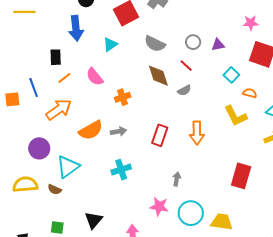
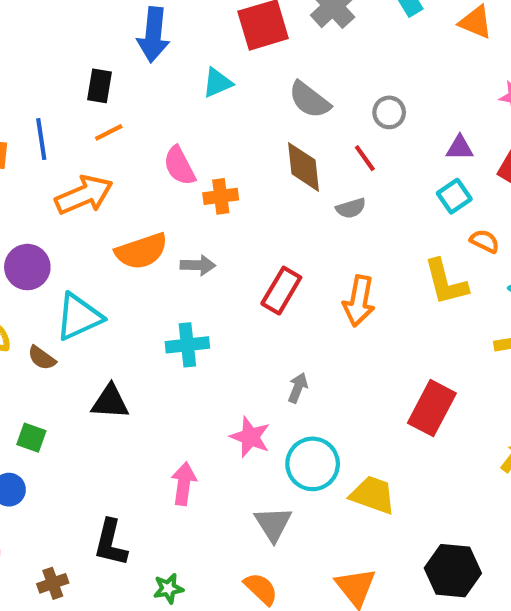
purple triangle: (218, 45) -> (460, 148), moved
pink semicircle: (95, 77) -> (179, 166), moved
black triangle: (93, 220) -> (110, 402), moved, turned 42

